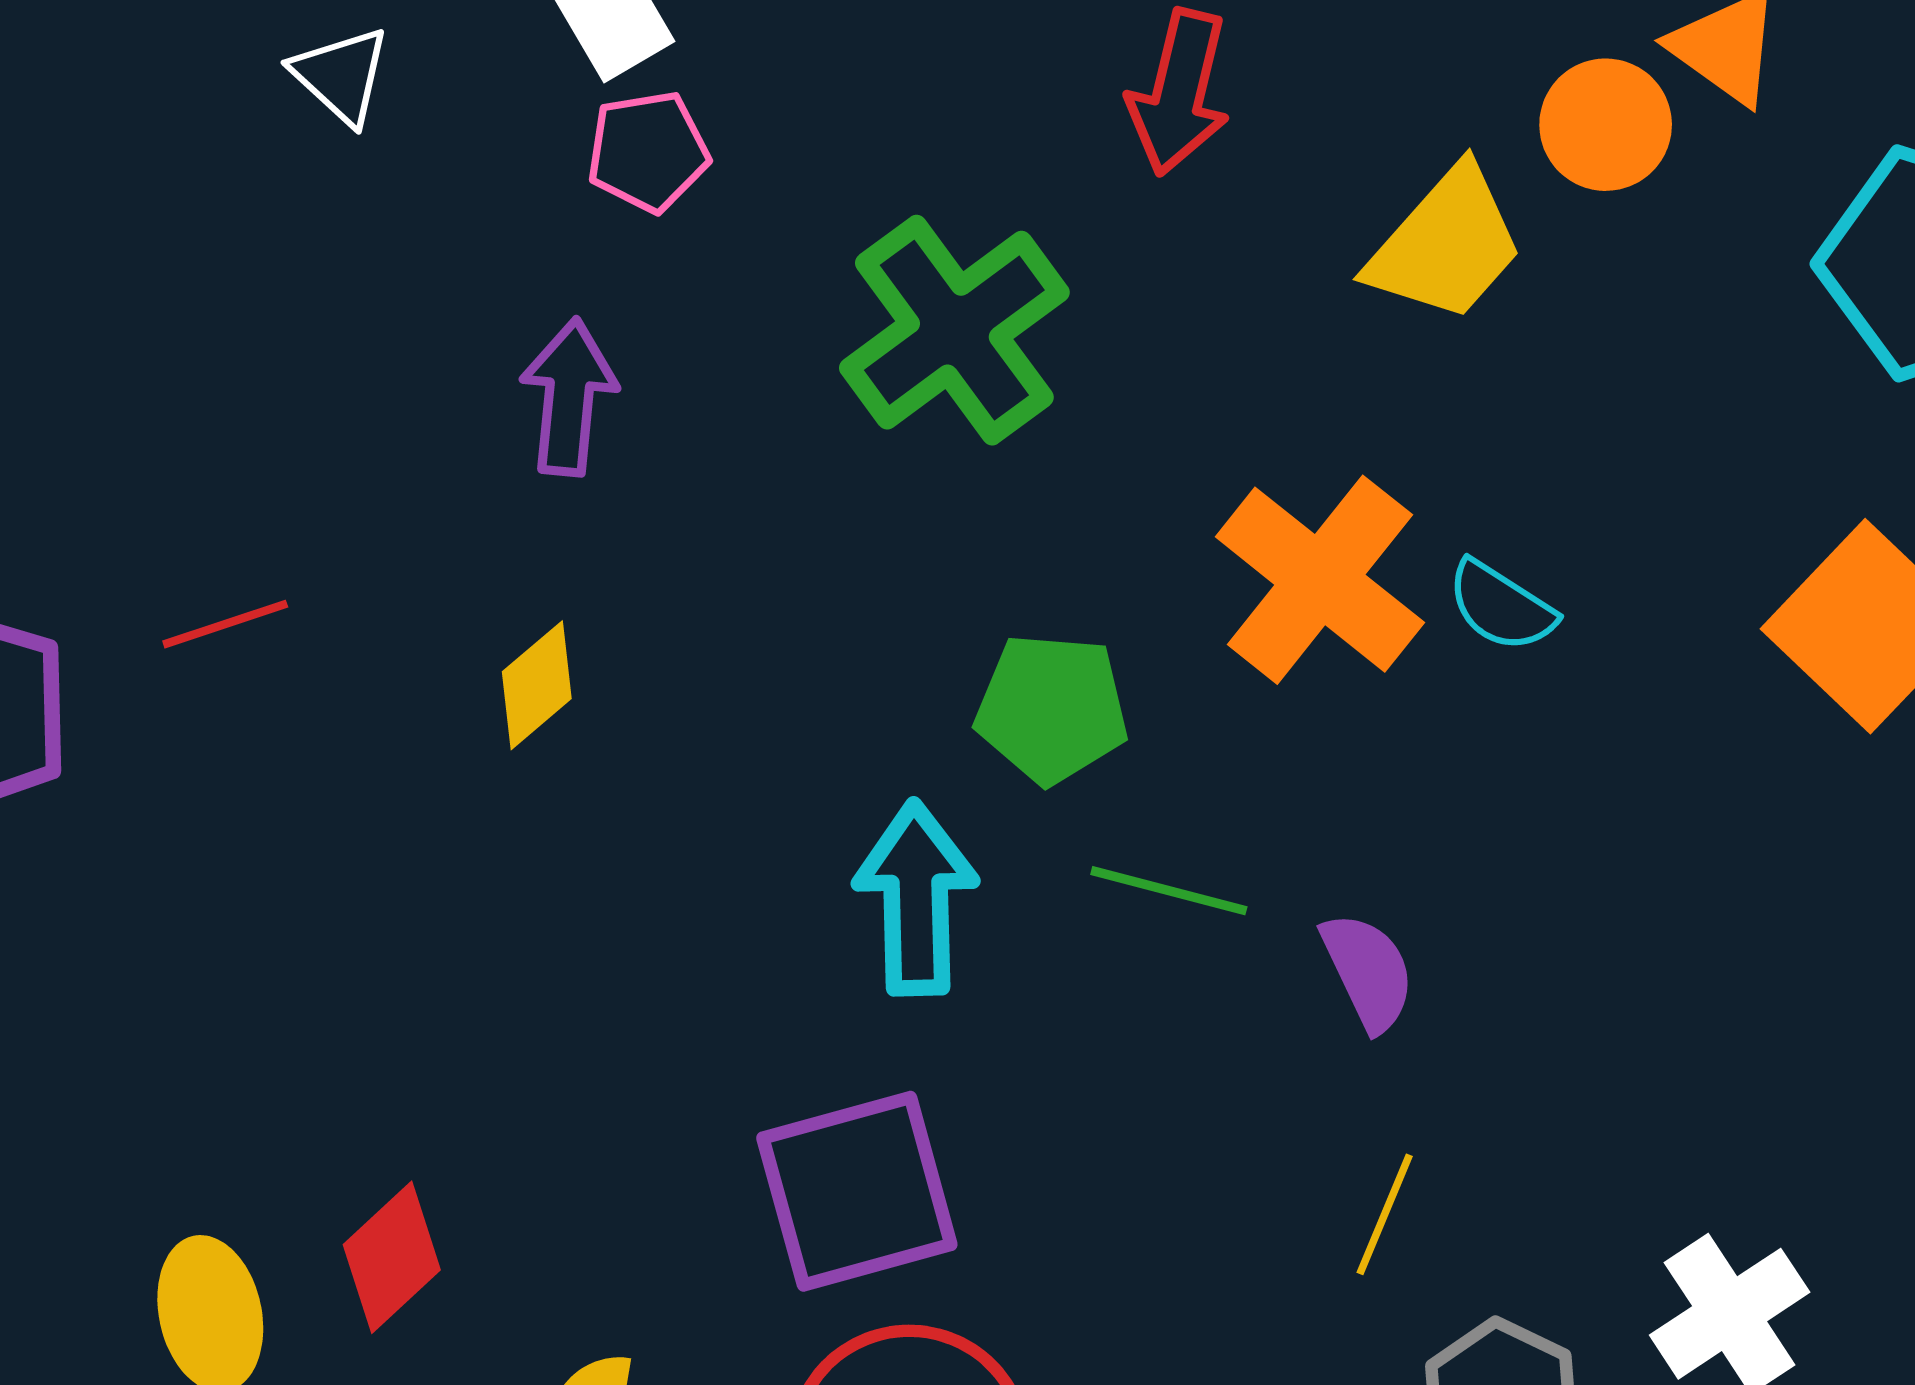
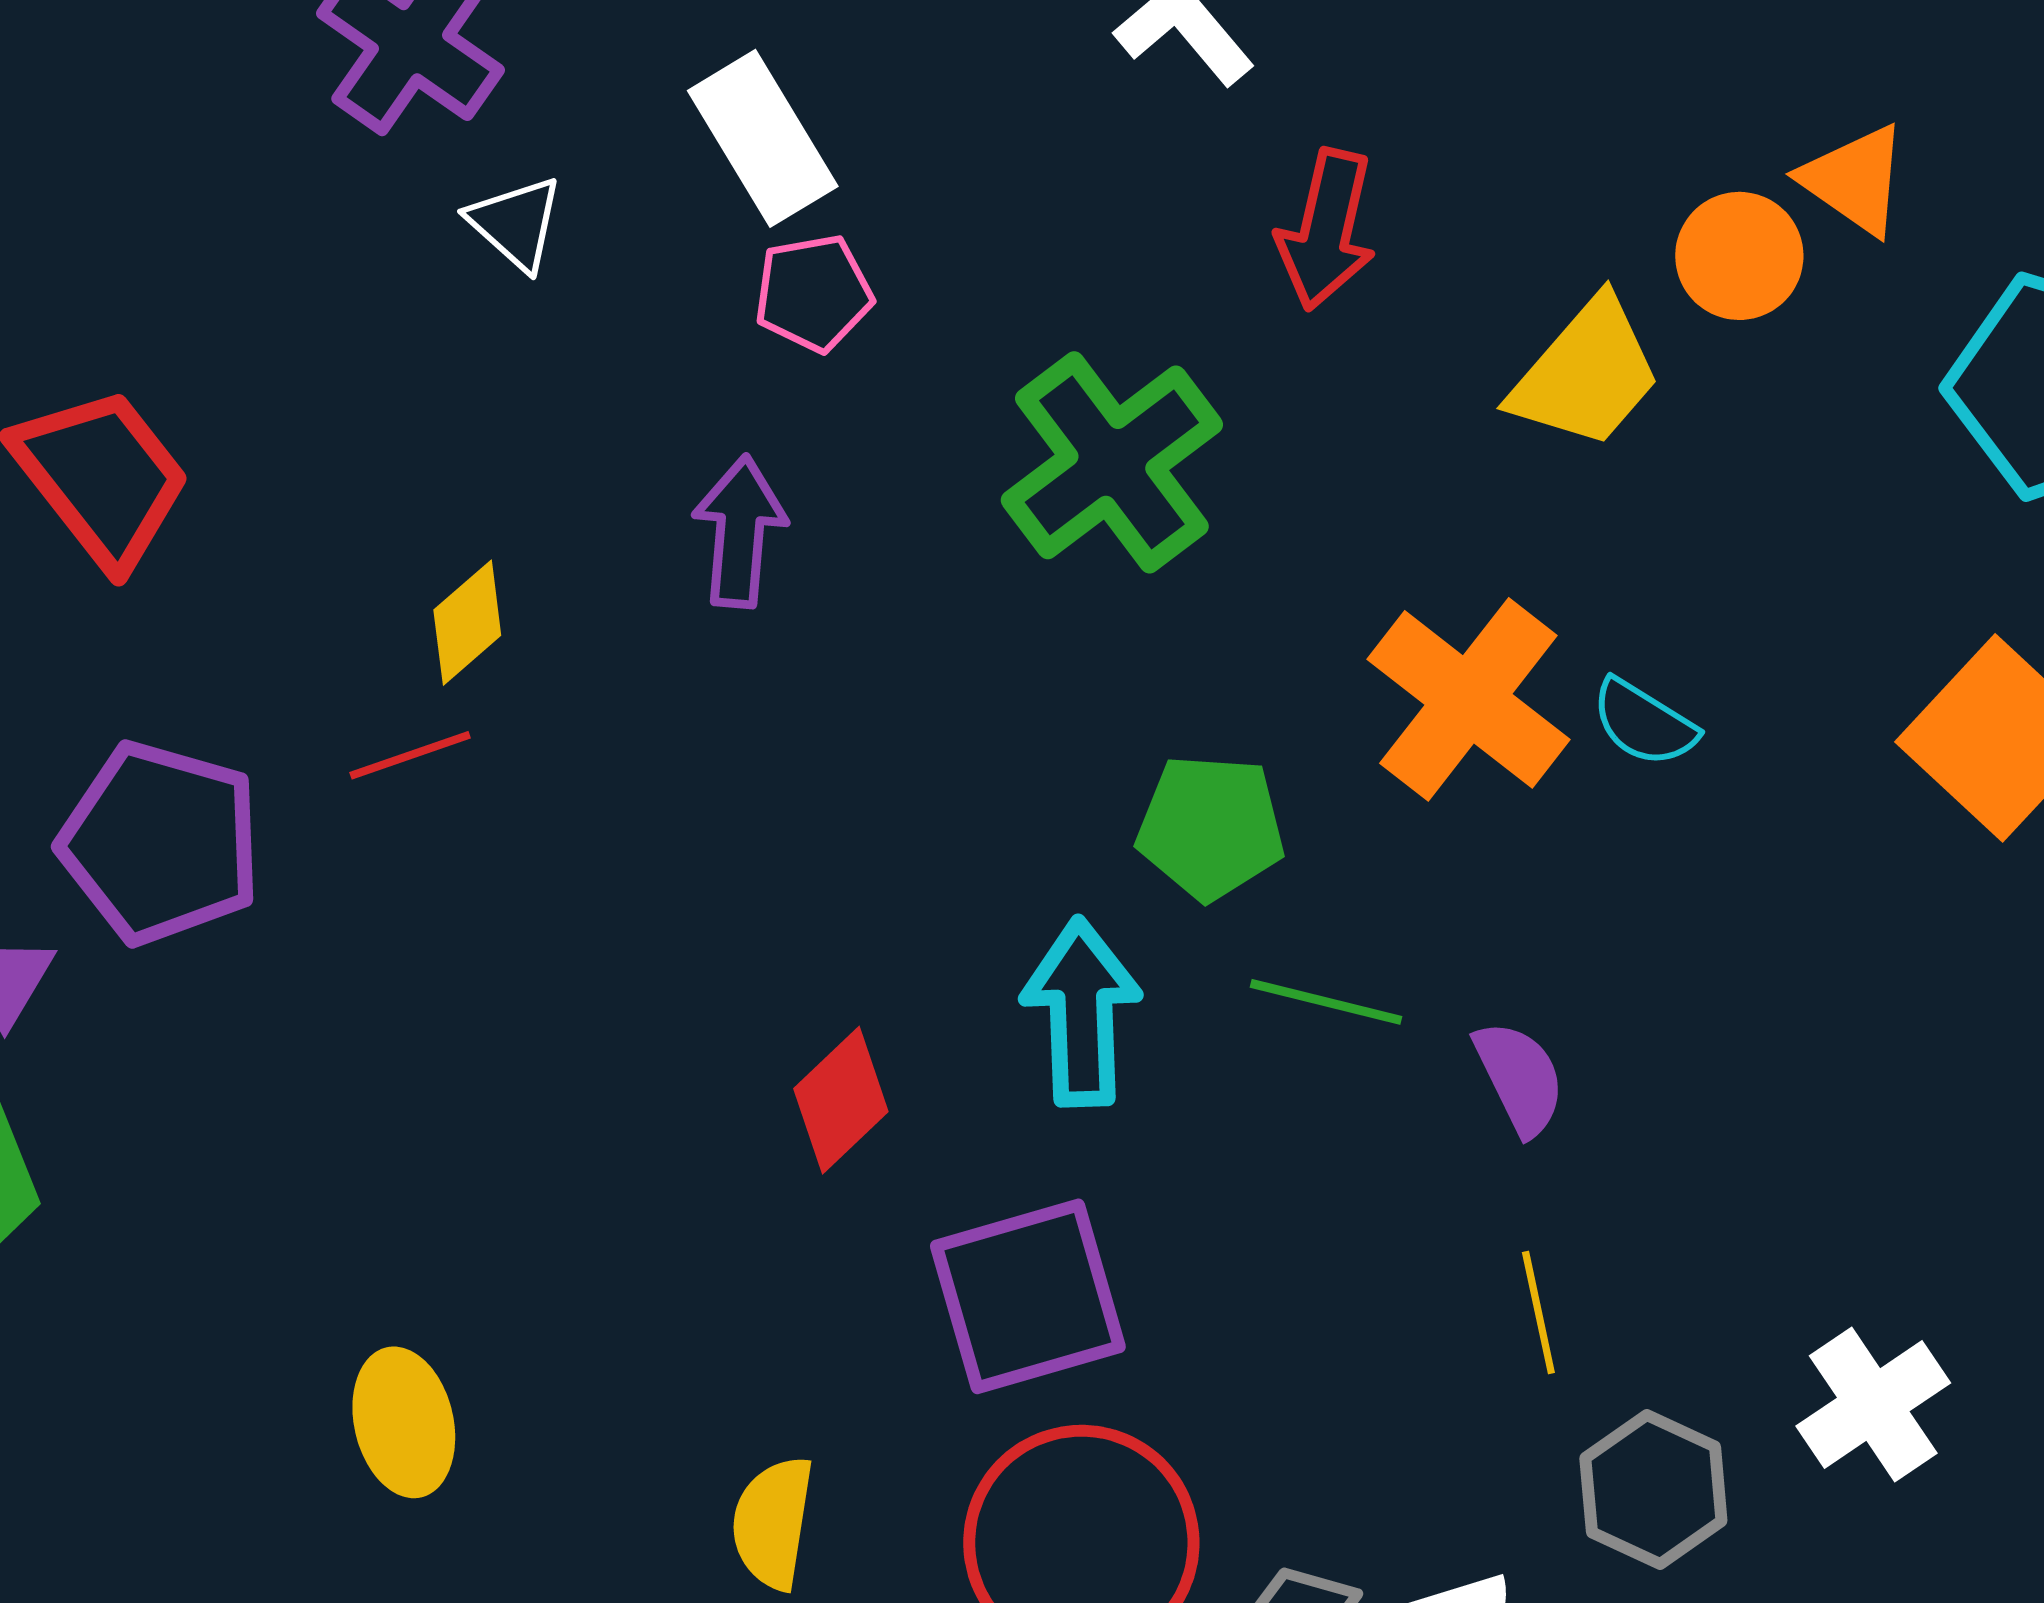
yellow diamond: (537, 685) -> (467, 623), moved
yellow line: (1385, 1214) -> (1538, 1313), turned -34
red diamond: (392, 1257) -> (841, 1100), moved

